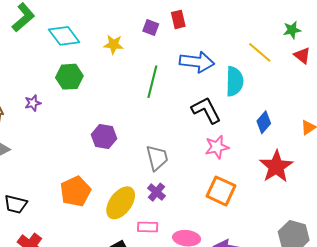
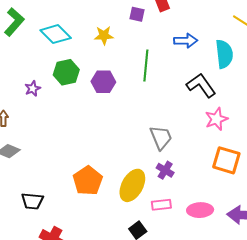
blue arrow: (197, 62) -> (186, 41), size x0.7
purple star: (33, 103) -> (33, 89), moved
purple hexagon: (104, 137) -> (103, 82), moved

